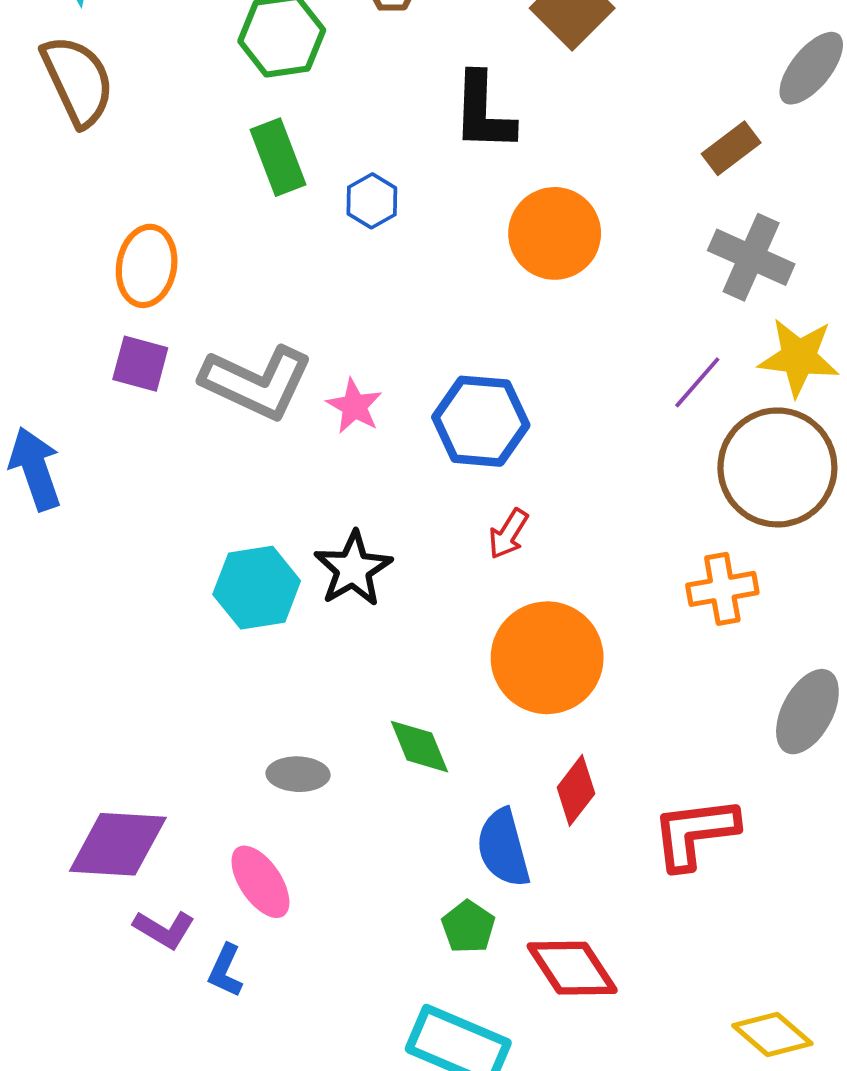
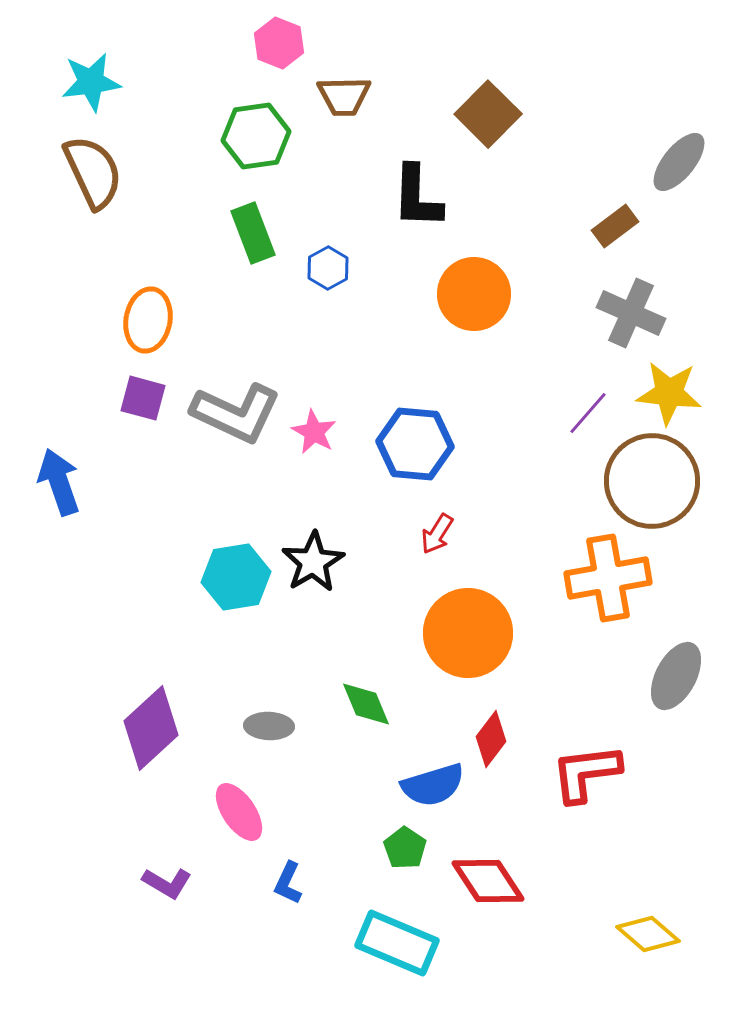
orange cross: (722, 589) -> (608, 578), size x1.5
purple diamond: (118, 844) -> (151, 728), moved, turned -46
blue semicircle: (503, 848) -> (433, 785), turned -92
purple L-shape: (164, 929) -> (167, 883), moved
blue L-shape: (225, 971) -> (288, 883), moved

